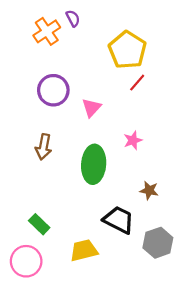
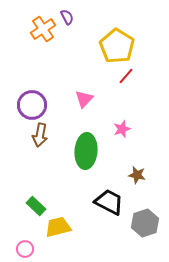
purple circle: (53, 90) -> (32, 105), moved
yellow trapezoid: (84, 250) -> (58, 227), moved
pink circle: (26, 261) -> (25, 249), moved, size x0.6

